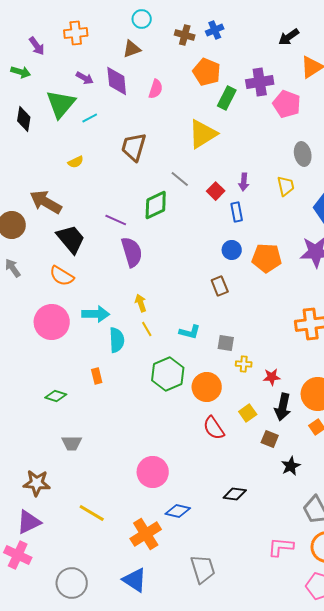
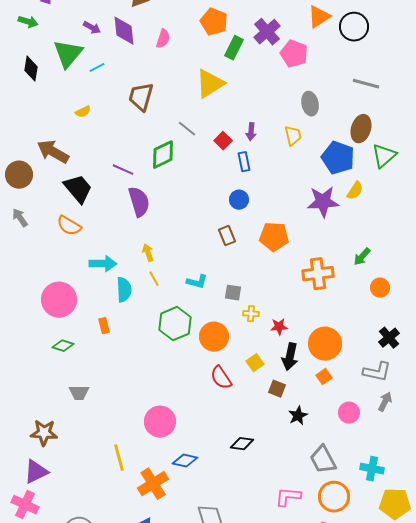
purple cross: (260, 82) -> (267, 32), turned -32
orange pentagon: (267, 258) -> (274, 237), moved
pink circle: (52, 322) -> (59, 300), moved
yellow line: (92, 513) -> (119, 458), moved, turned 44

